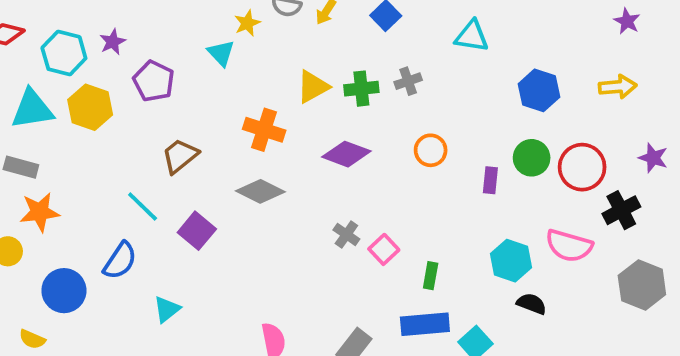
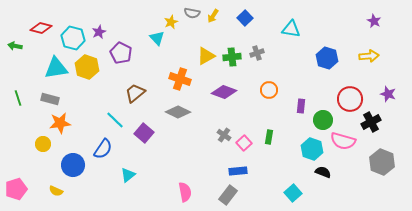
green circle: (532, 158) -> (323, 120), moved
green rectangle: (431, 276) -> (269, 137), moved
blue rectangle: (425, 324) -> (238, 171), moved, size x0.7

